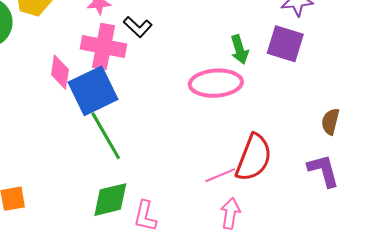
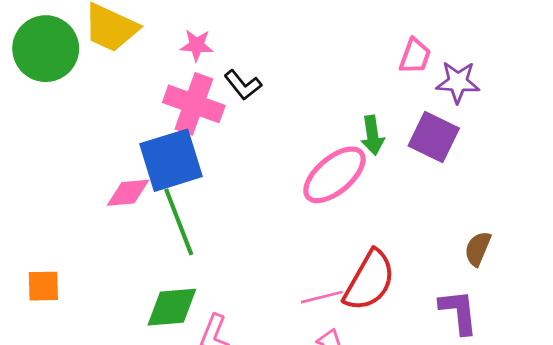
pink diamond: (60, 72) -> (128, 193), moved, turned 68
pink ellipse: (216, 83) -> (334, 175), turned -45

